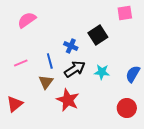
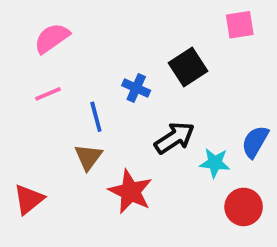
pink line: (21, 63) -> (48, 94), moved
black arrow: (75, 69) -> (175, 138), moved
cyan star: (102, 72) -> (215, 163), moved

